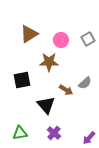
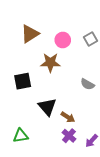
gray semicircle: (85, 83) -> (87, 84), turned 72
brown arrow: (66, 90) -> (68, 117), moved
purple cross: (54, 133) -> (69, 136), moved

